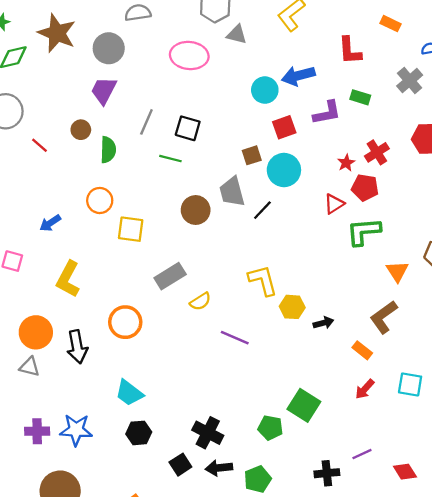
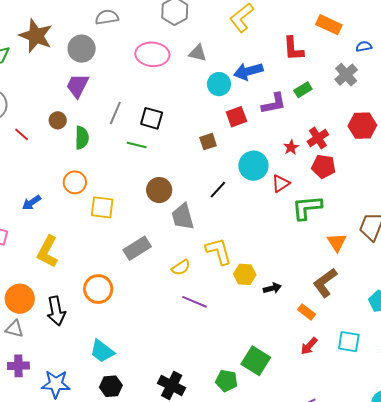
orange rectangle: (391, 24) -> (329, 25), size x1.4
gray triangle: (237, 34) -> (198, 53), moved
green rectangle: (360, 97) -> (303, 90), turned -48
cyan circle: (284, 170) -> (253, 166), moved
red pentagon: (365, 188) -> (323, 166), moved
gray trapezoid: (232, 192) -> (183, 217), moved
yellow semicircle: (200, 301) -> (181, 268), moved
purple cross: (37, 431) -> (18, 366), moved

